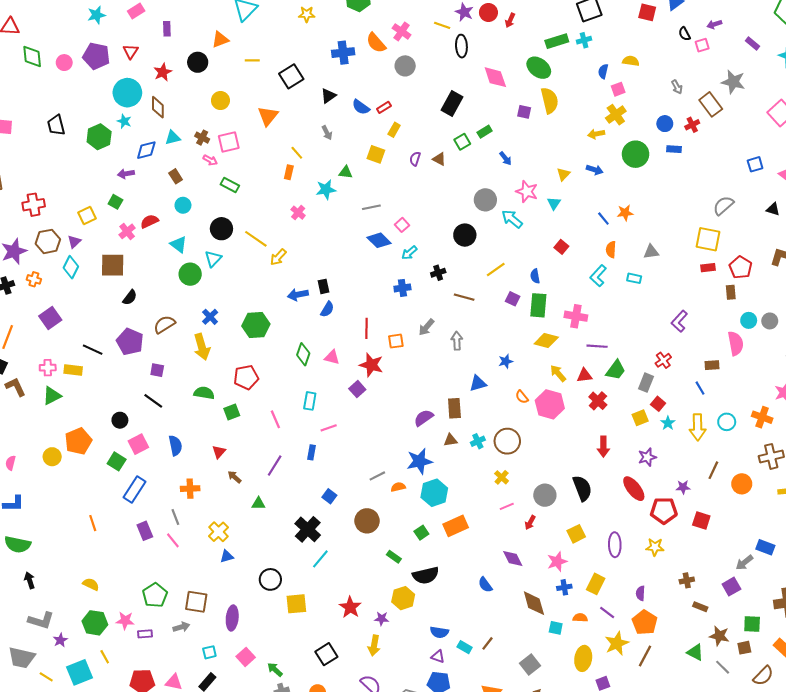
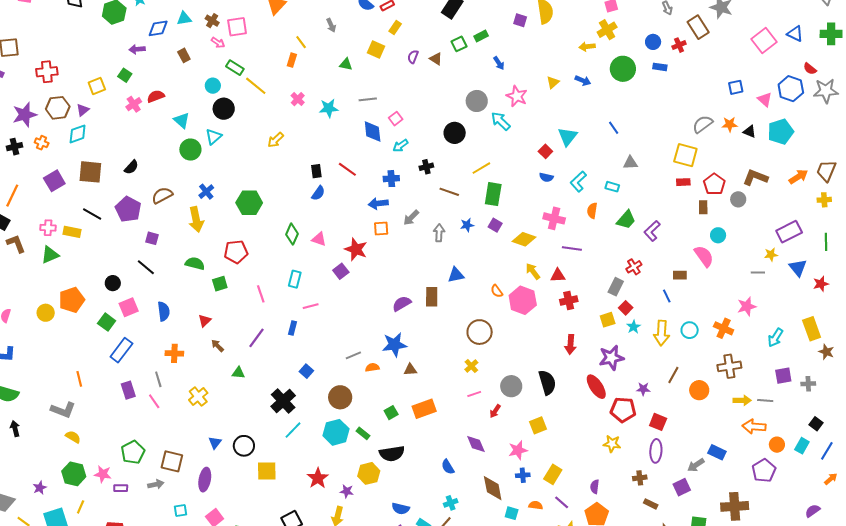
cyan star: (326, 190) -> (329, 108), moved
cyan triangle: (554, 203) -> (568, 136), moved, size x1.5
cyan circle: (183, 205) -> (213, 86), moved
orange star: (625, 213) -> (730, 124), moved
blue line: (603, 219) -> (614, 128), moved
yellow line: (256, 239) -> (256, 86), moved
blue diamond: (379, 240) -> (373, 131), turned 35
orange semicircle: (611, 250) -> (592, 211), moved
brown square: (113, 265) -> (90, 172), moved
cyan diamond: (71, 267) -> (78, 134), turned 40
blue semicircle: (535, 276) -> (546, 177), moved, turned -72
blue arrow: (298, 295) -> (378, 203), moved
purple square: (513, 299) -> (495, 225), moved
green rectangle: (538, 305) -> (493, 194), moved
gray circle: (770, 321) -> (738, 199), moved
red line: (367, 328) -> (347, 169), moved, turned -60
pink semicircle: (736, 343) -> (704, 256), turned -30
blue star: (506, 361) -> (467, 225), moved
green trapezoid: (616, 370) -> (626, 220), moved
red cross: (598, 401) -> (569, 300), turned 30
brown triangle: (450, 440) -> (410, 370), moved
cyan cross: (478, 441) -> (451, 503), moved
purple star: (647, 457) -> (611, 358), size x1.4
cyan hexagon: (434, 493) -> (336, 432), moved
purple ellipse: (615, 545) -> (656, 451), moved
blue triangle: (227, 556) -> (215, 443), moved, turned -40
gray L-shape: (41, 620) -> (63, 410), moved
yellow line: (105, 657) -> (81, 507), turned 48

